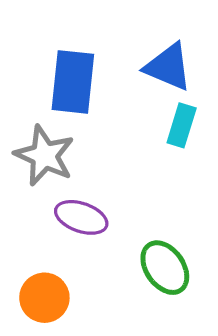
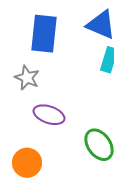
gray star: (44, 156) -> (27, 78), size x0.7

